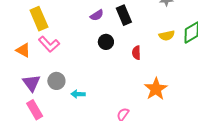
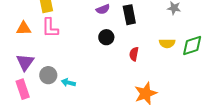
pink L-shape: (49, 44) -> (50, 28), turned 30
orange triangle: (23, 50) -> (24, 28), turned -42
gray circle: (56, 81) -> (48, 75), moved

